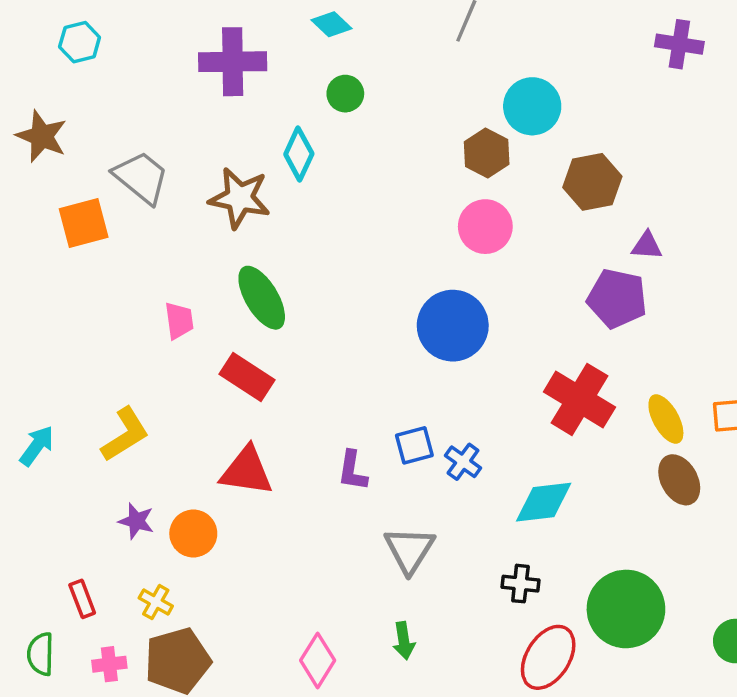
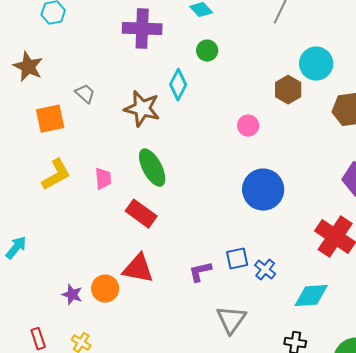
gray trapezoid: (141, 177) -> (85, 94), size x0.6
pink circle: (485, 227) -> (248, 126), moved, size x0.7
yellow L-shape: (125, 434) -> (56, 175), moved
purple L-shape: (352, 471) -> (200, 272), turned 65
orange circle: (193, 534) -> (105, 289), moved

